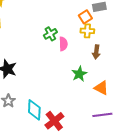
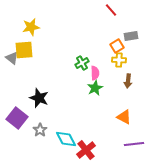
green star: (79, 74) -> (95, 88), moved
orange triangle: (101, 88) -> (124, 117), moved
cyan diamond: (34, 110) -> (66, 139), turned -30

